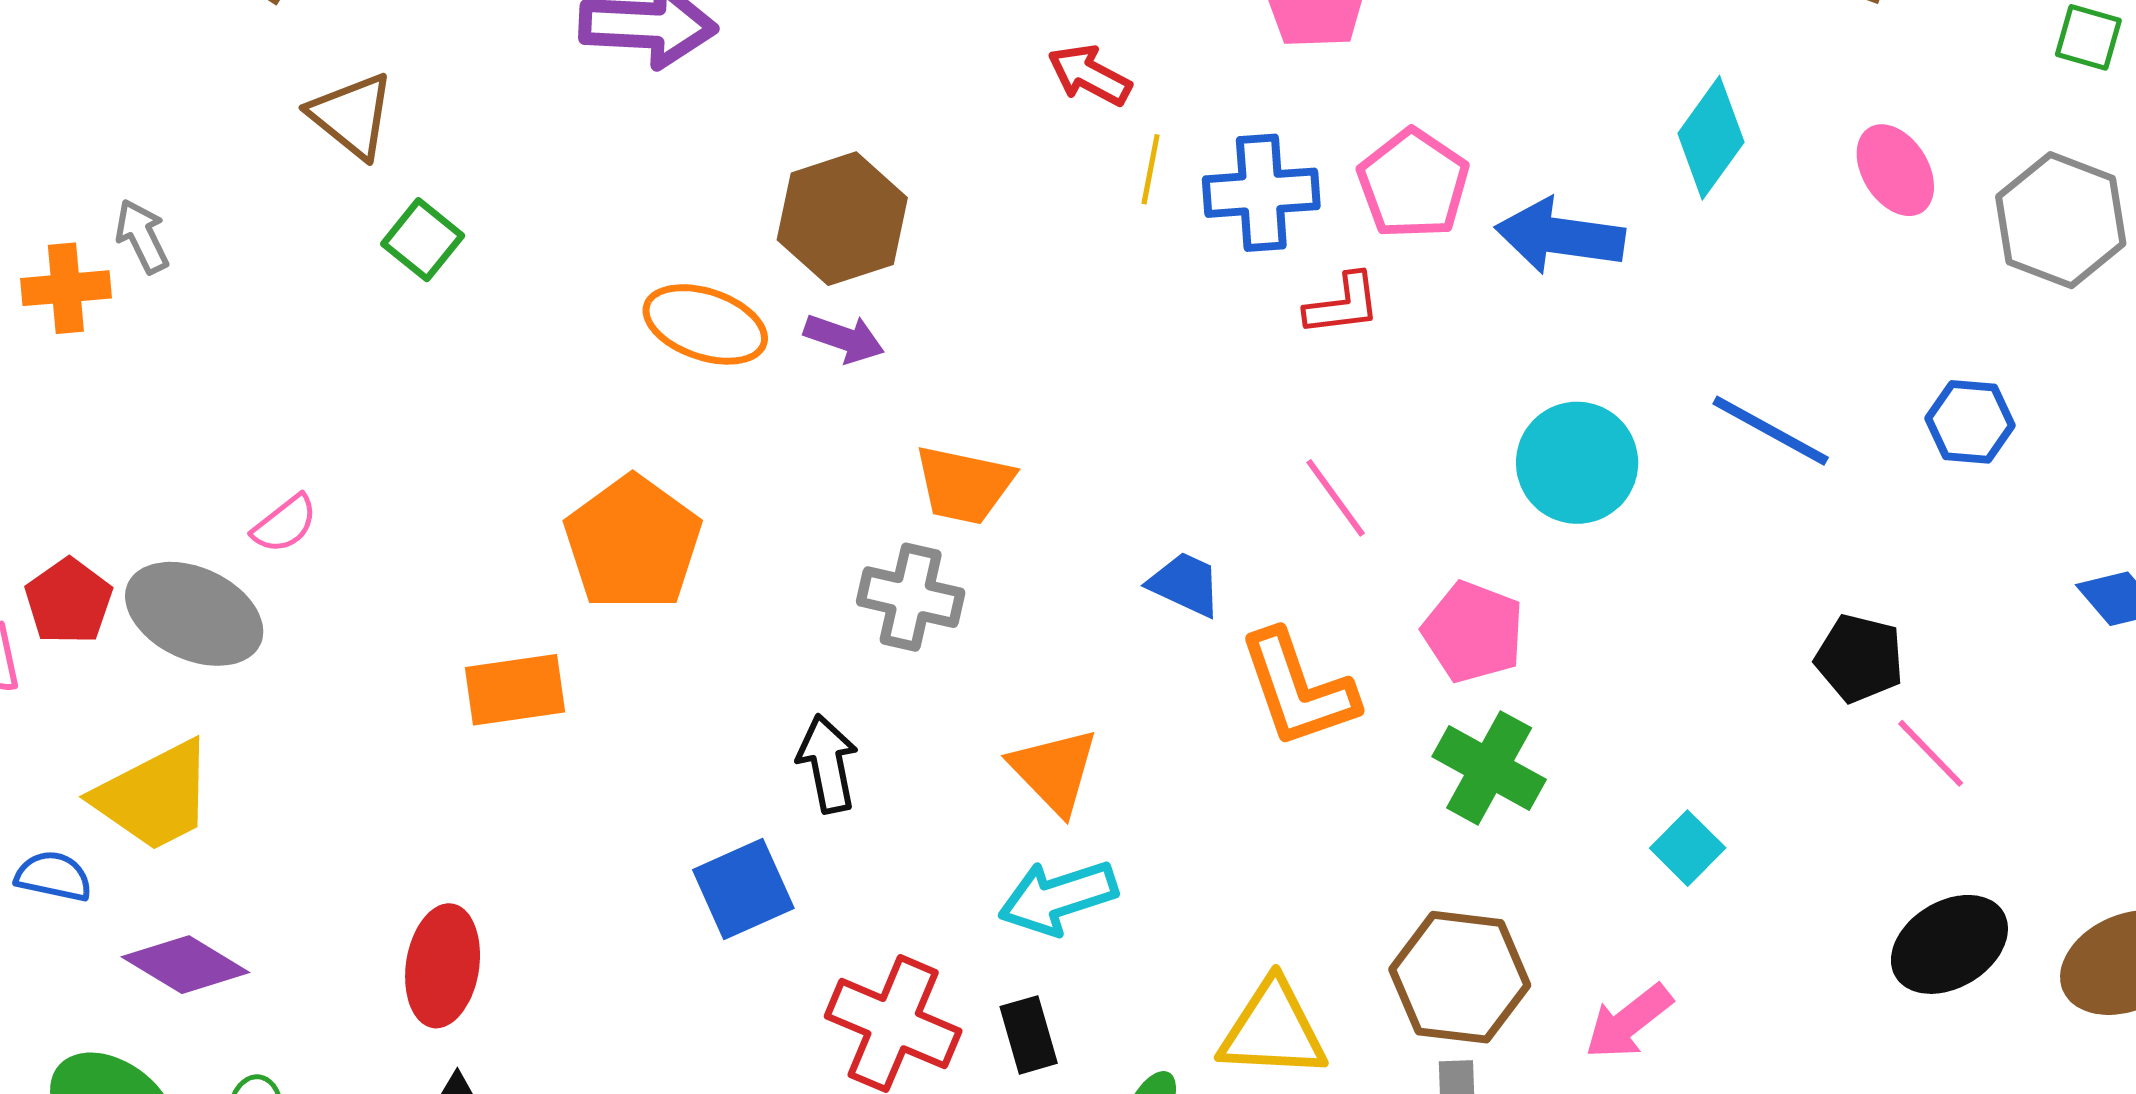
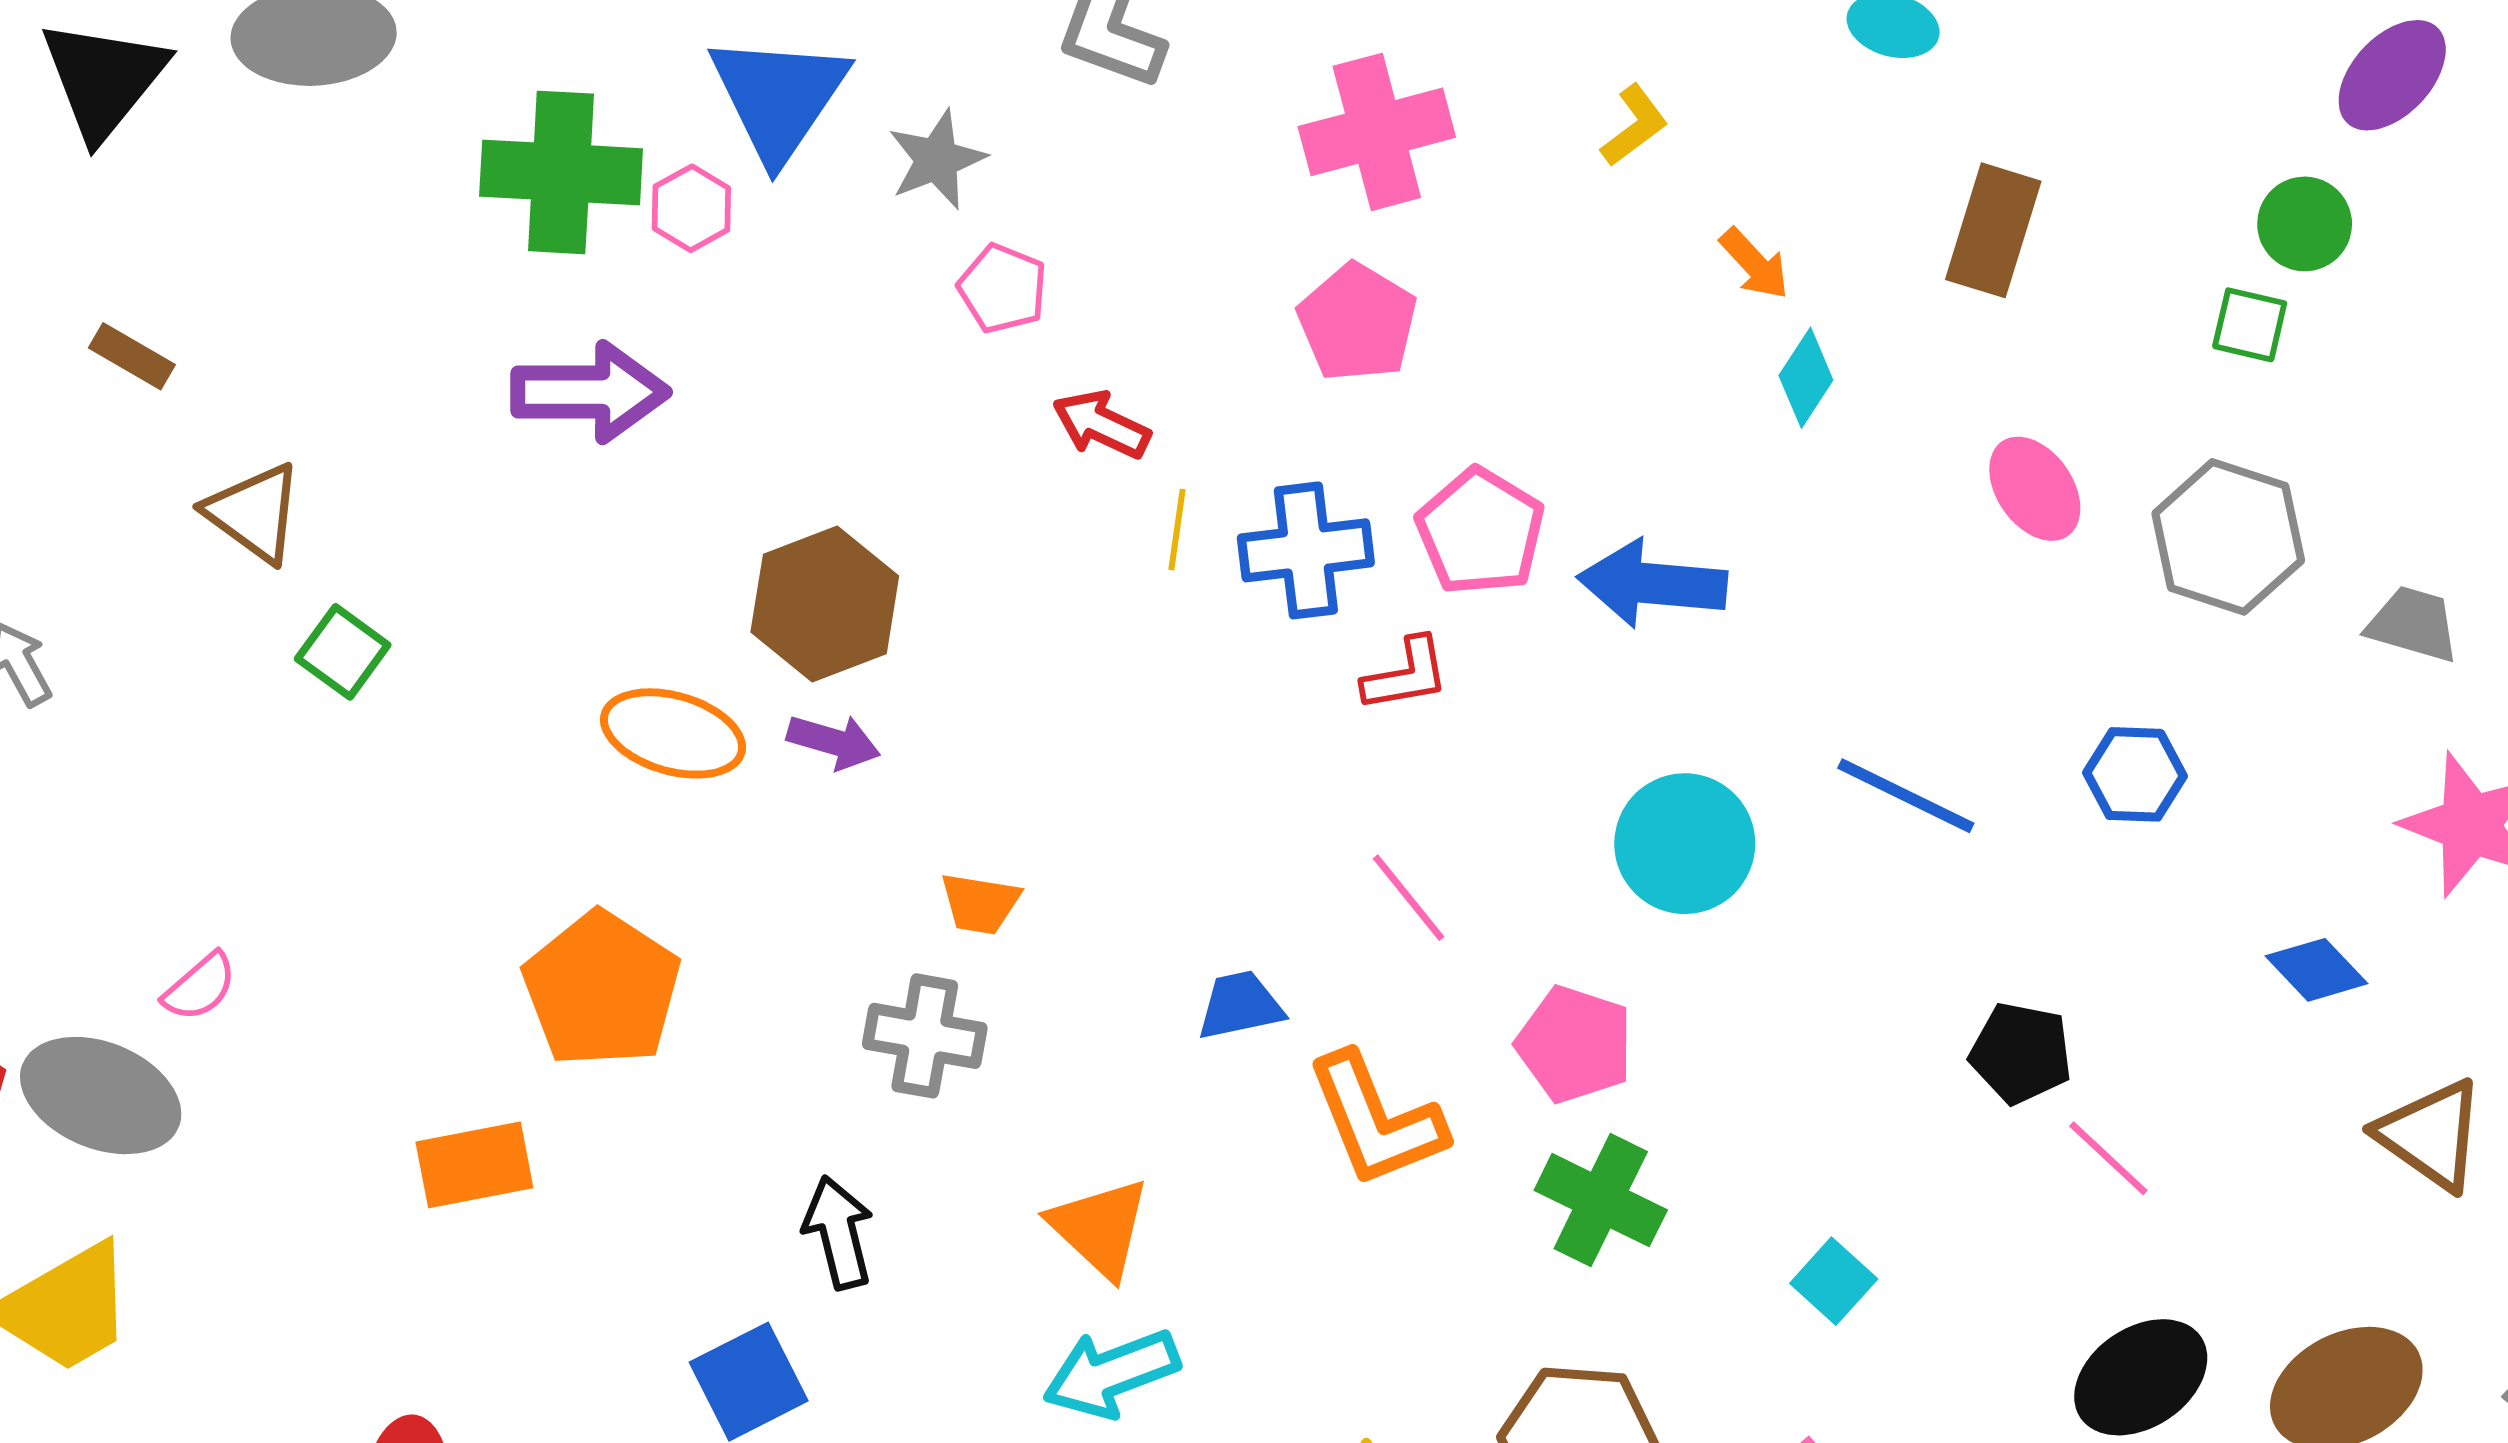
cyan diamond: (1711, 138) -> (1806, 378), moved, size x0.7
orange trapezoid: (964, 485) -> (980, 903), size x0.7
blue trapezoid: (1185, 584) -> (1240, 1005), turned -34

